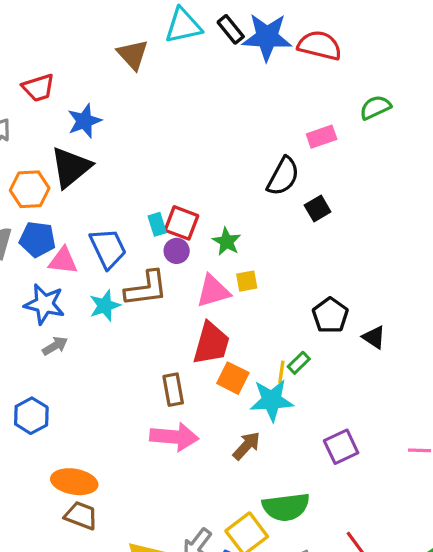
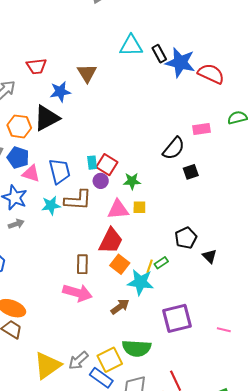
brown triangle: (133, 55) -> (87, 73), moved
green star: (227, 241) -> (132, 181), turned 30
purple square: (341, 447) -> (177, 318), size x1.4

